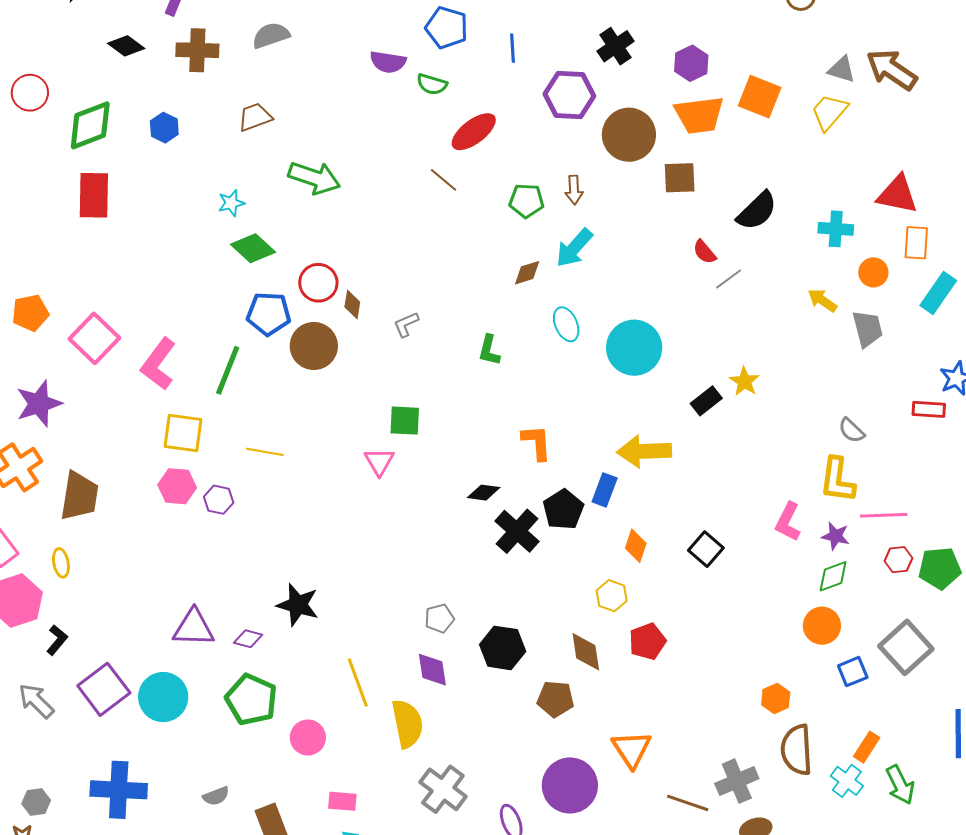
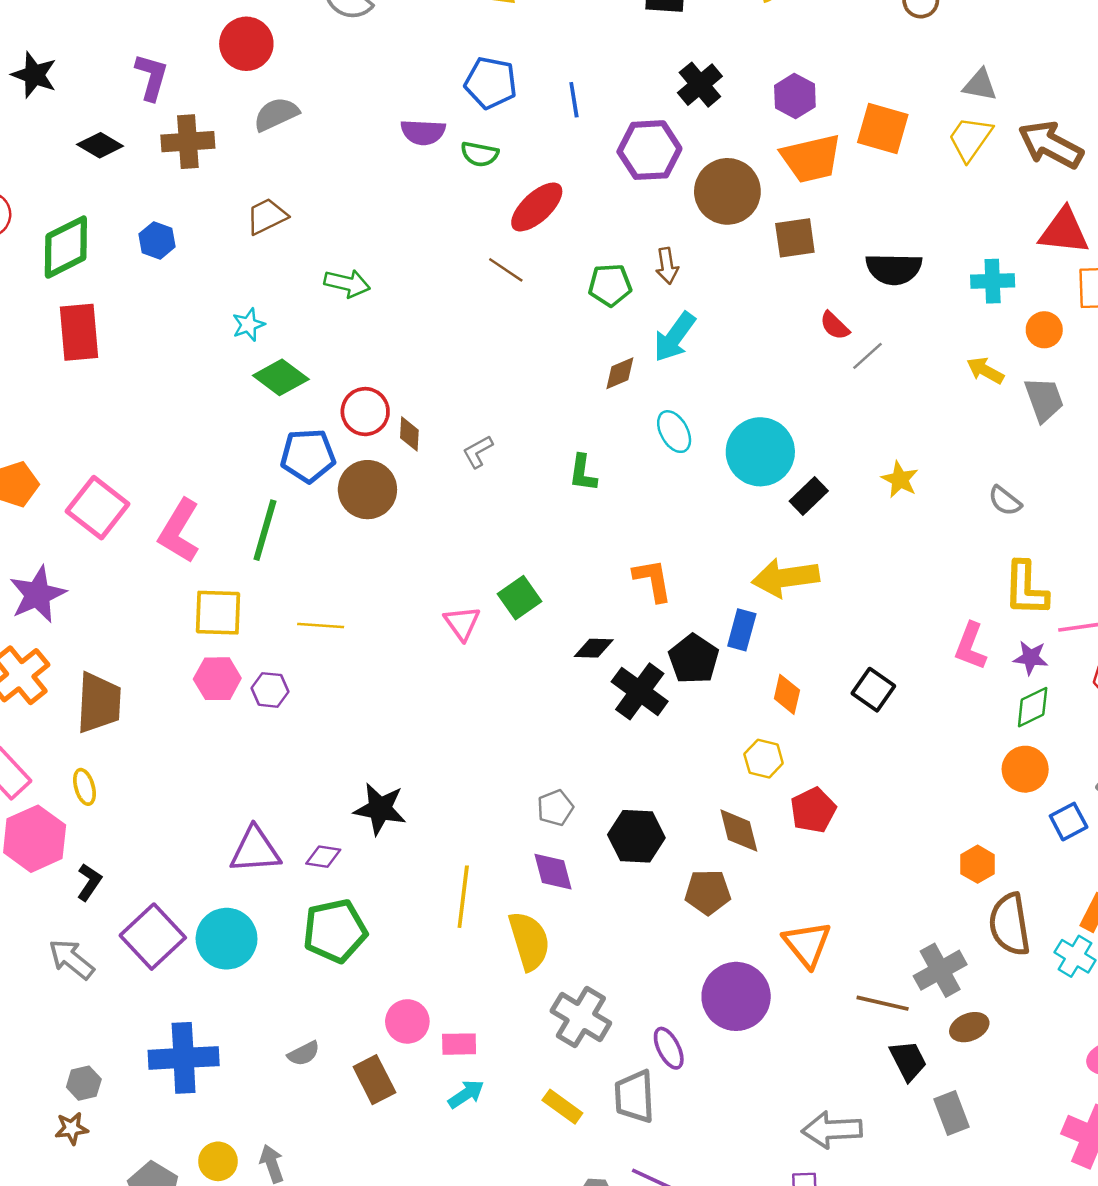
brown arrow: (892, 70) -> (1051, 145), moved
green arrow: (314, 178) -> (347, 283), size x0.7
black semicircle: (757, 211) -> (894, 269), turned 51
black rectangle: (706, 401) -> (809, 496), moved
green square: (405, 421) -> (520, 598), moved, turned -32
gray semicircle: (851, 430) -> (1005, 501), moved
yellow line: (358, 683) -> (463, 897), turned 33
green pentagon: (251, 700) -> (335, 931), turned -30
pink circle: (308, 737) -> (407, 1021), moved

